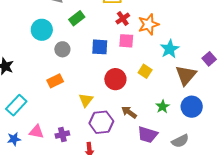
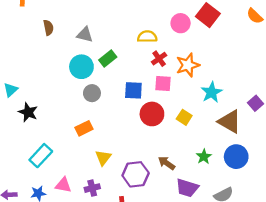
cyan circle: (42, 30) -> (81, 67), moved
brown triangle: (186, 75) -> (230, 122), turned -40
red circle: (115, 79) -> (152, 114), moved
yellow triangle: (86, 100) -> (103, 158), moved

